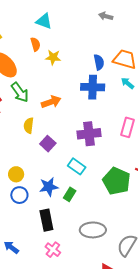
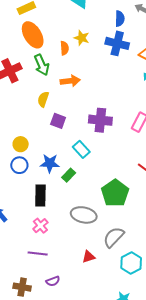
orange semicircle: (35, 44) -> (64, 48), moved
blue semicircle: (99, 62) -> (120, 19), moved
blue cross: (93, 87) -> (117, 43), moved
purple square: (48, 144) -> (58, 121), turned -35
green pentagon: (116, 181) -> (115, 193), moved

